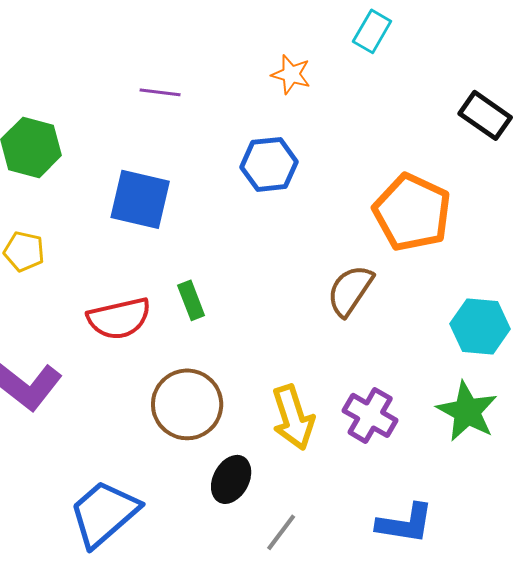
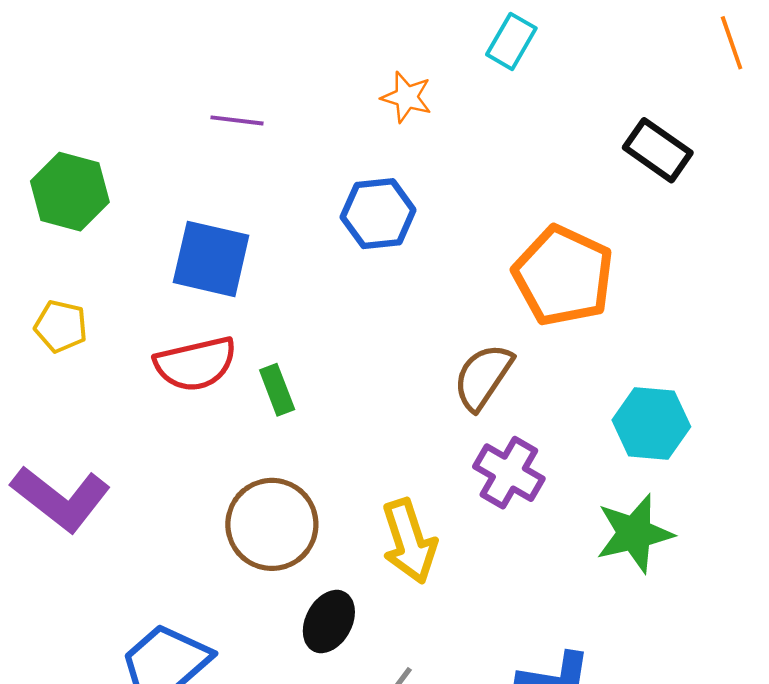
red semicircle: (119, 318) -> (196, 364), moved
green star: (467, 411) -> (634, 533), turned 30
purple cross: (370, 415) -> (509, 473), moved

